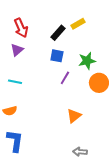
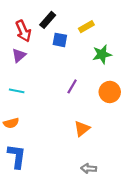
black rectangle: (58, 33) -> (48, 20), moved
blue square: (57, 56) -> (60, 40), moved
green star: (87, 61) -> (102, 54), moved

